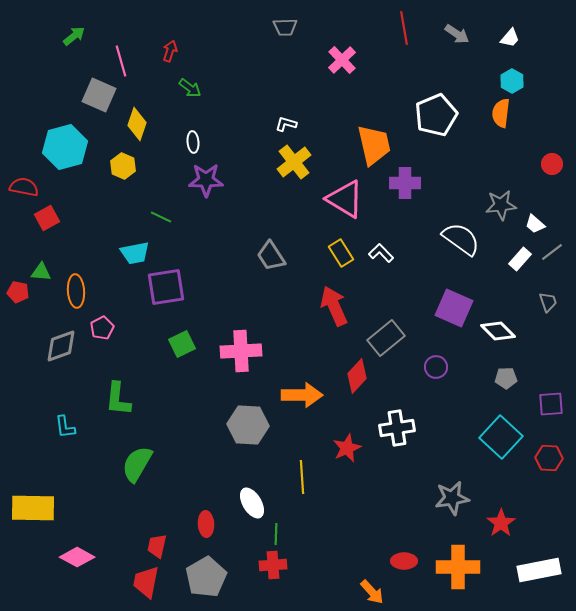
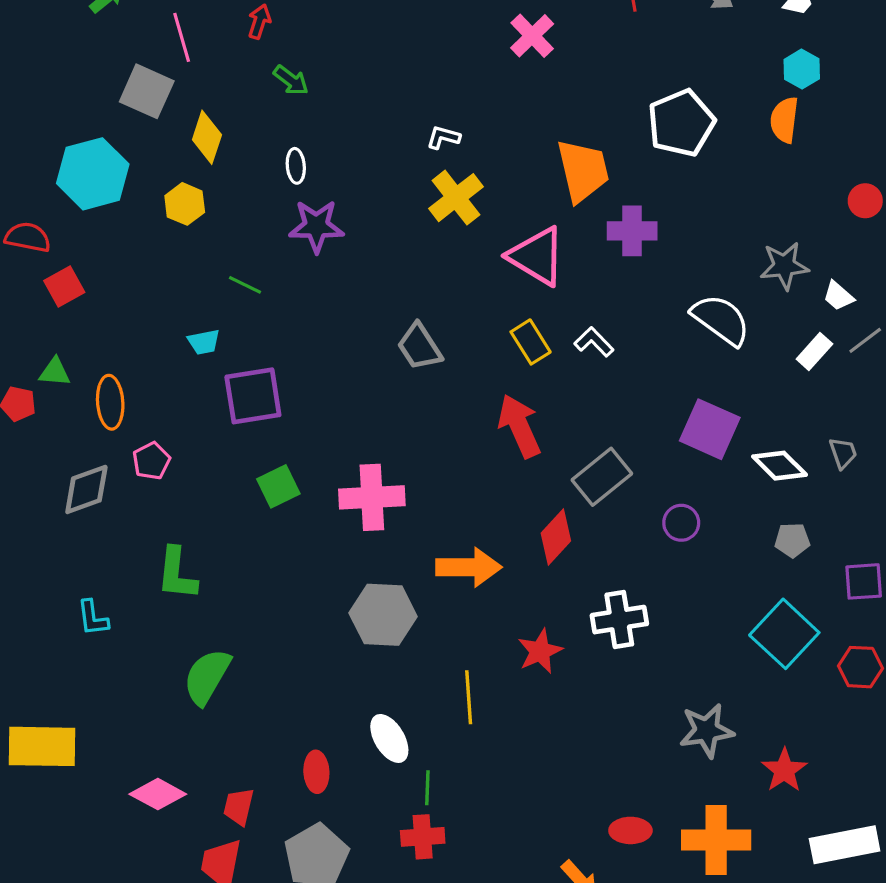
cyan trapezoid: (135, 253) -> (204, 342), size x0.7
gray trapezoid: (548, 302) -> (843, 453), moved
pink diamond: (77, 557) -> (158, 794), moved

